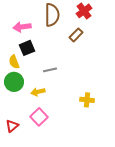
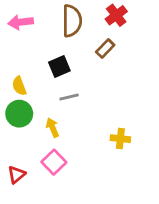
pink arrow: (22, 27) -> (21, 22), moved
black square: (27, 48) -> (59, 67), moved
yellow arrow: (38, 92) -> (52, 127), turned 80

